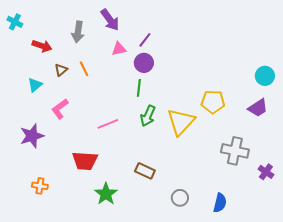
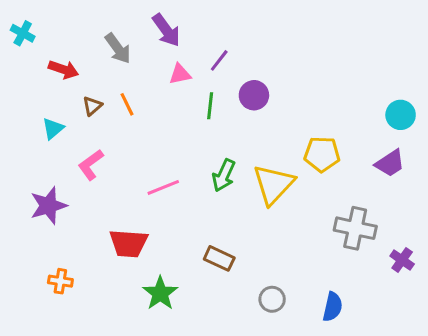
gray arrow: (78, 32) -> (118, 48), turned -45
purple circle: (144, 63) -> (254, 95), moved
green line: (139, 88) -> (210, 106), moved

